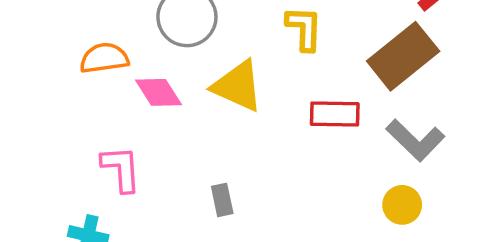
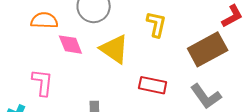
red rectangle: (335, 114) -> (153, 85), moved

